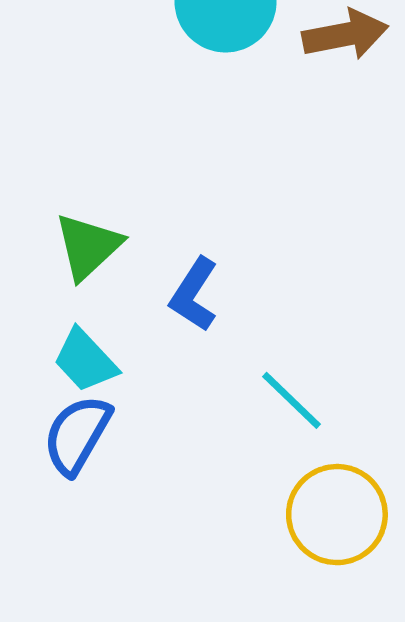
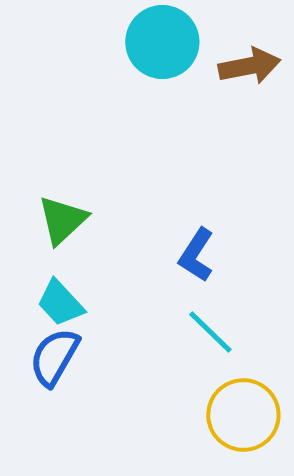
blue L-shape: (194, 294) -> (196, 255), moved

